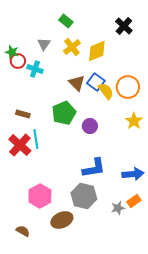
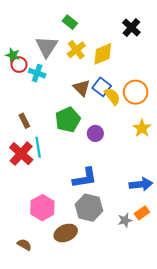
gray triangle: (44, 44) -> (47, 47), size x1.6
brown rectangle: (23, 114) -> (24, 121), turned 48
blue L-shape: (94, 168) -> (85, 178), moved

